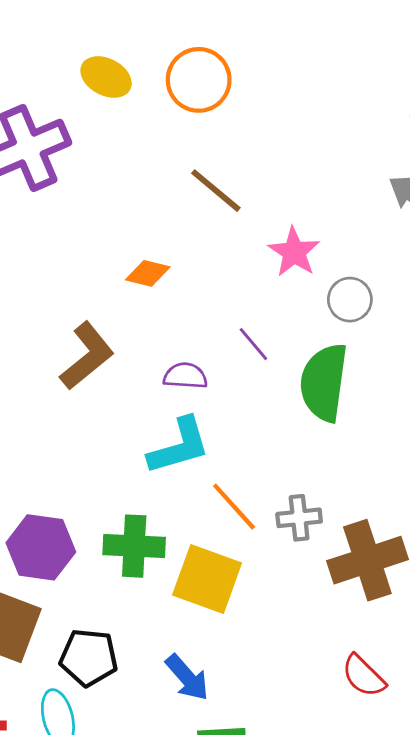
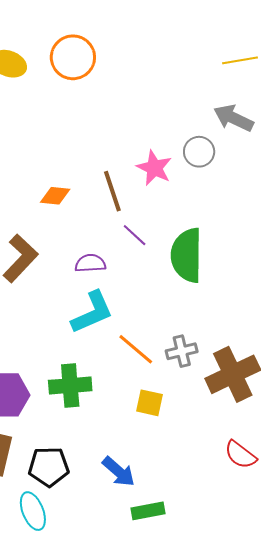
brown line: (216, 191) -> (112, 191), moved, turned 39
gray circle: (350, 300) -> (199, 152), moved
yellow square: (207, 579) -> (150, 403), moved, size x0.6

